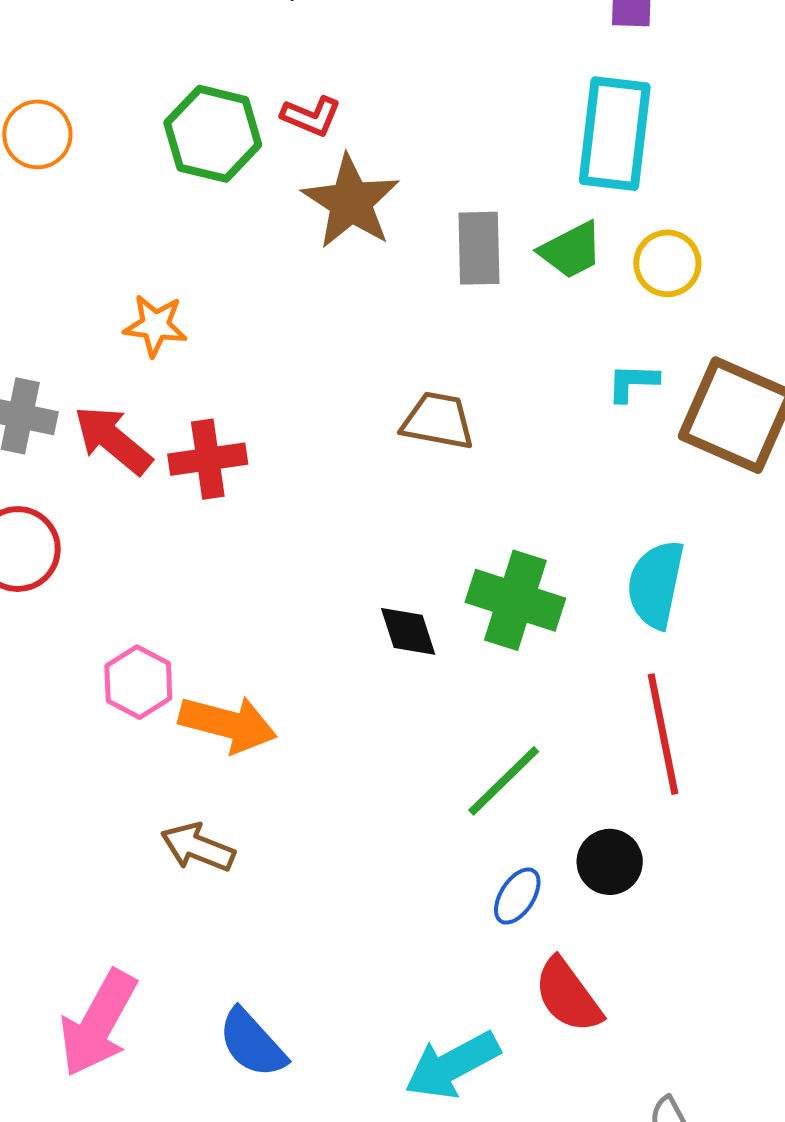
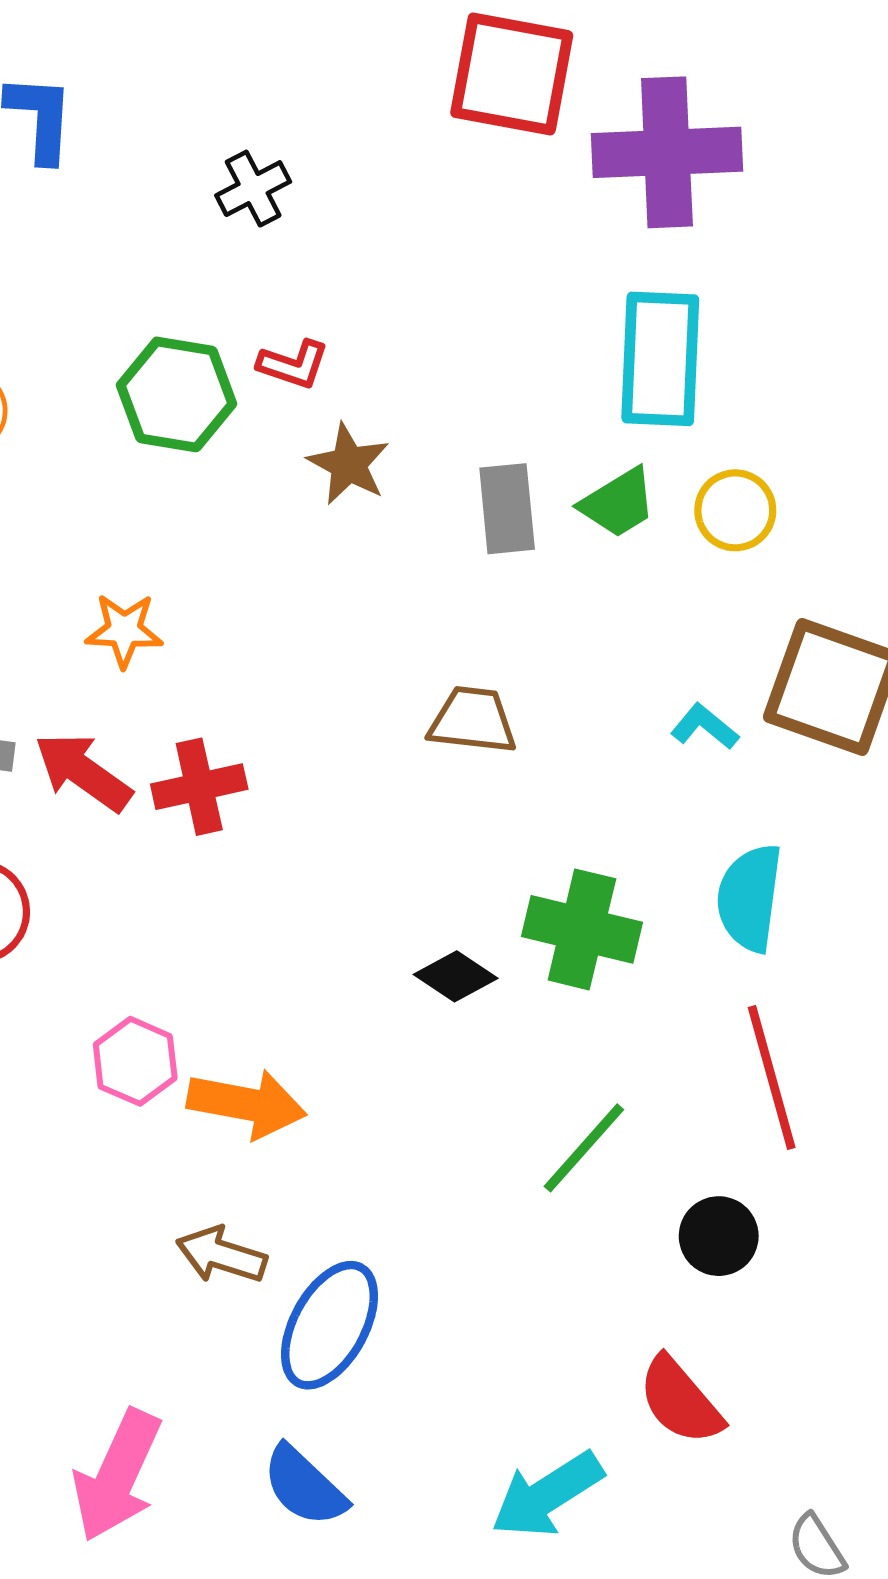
brown star: (351, 202) -> (349, 464), size x0.7
cyan L-shape: (633, 382) -> (705, 727), moved, turned 42
black diamond: (408, 631) -> (456, 976), turned -34
blue ellipse: (517, 896) -> (329, 1325), moved, size x1.8

